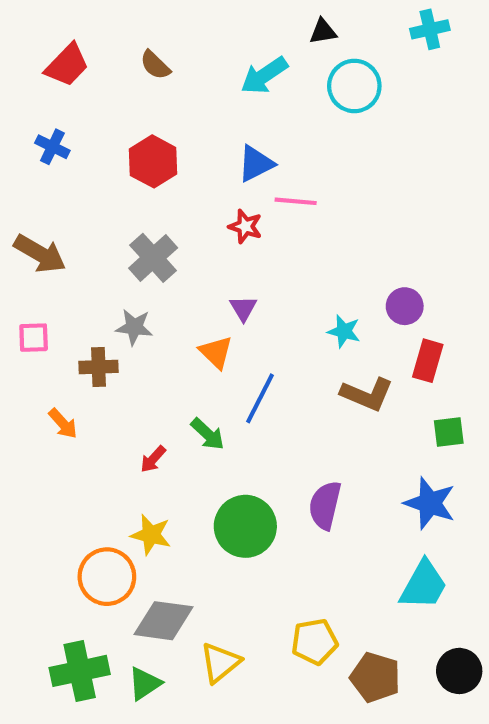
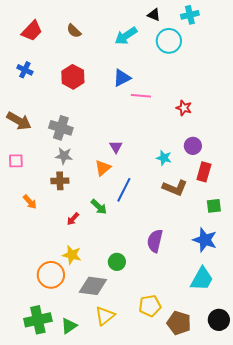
cyan cross: (430, 29) -> (190, 15), moved
black triangle: (323, 31) -> (154, 15), turned 32
red star: (245, 226) -> (184, 108), moved
gray cross: (153, 258) -> (61, 128), moved, turned -30
orange triangle: (216, 352) -> (103, 168), turned 36
brown cross: (99, 367) -> (60, 181), moved
green circle: (245, 526) -> (117, 262), moved, size x0.6
gray diamond: (164, 621) -> (93, 286), moved

